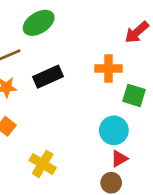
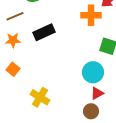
orange cross: (108, 69) -> (91, 15), moved

